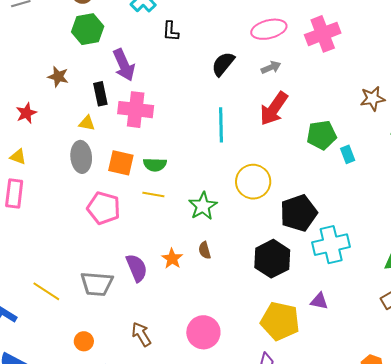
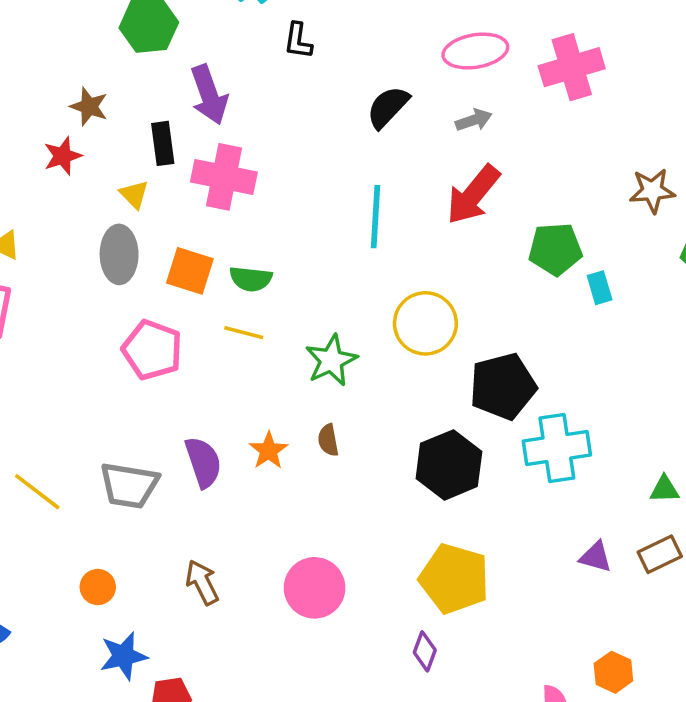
red star: (26, 113) -> (63, 156), moved
yellow triangle: (87, 123) -> (134, 194), turned 30
purple triangle: (319, 301) -> (596, 557), moved

